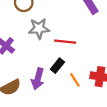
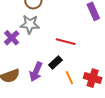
gray star: (39, 29) -> (30, 24), moved

